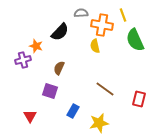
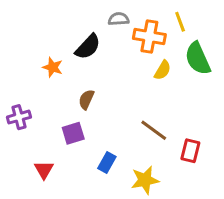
yellow semicircle: (95, 46) -> (163, 70), moved, turned -136
purple cross: (23, 60) -> (19, 117), moved
purple square: (50, 91) -> (73, 133), turned -35
red rectangle: (139, 99) -> (190, 151), moved

